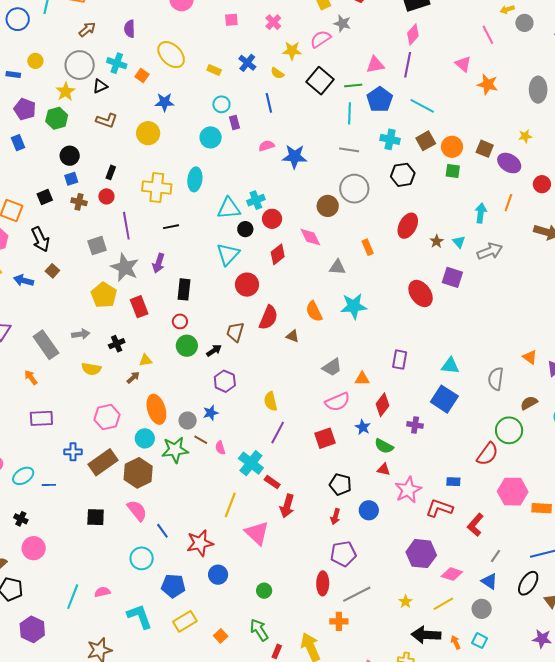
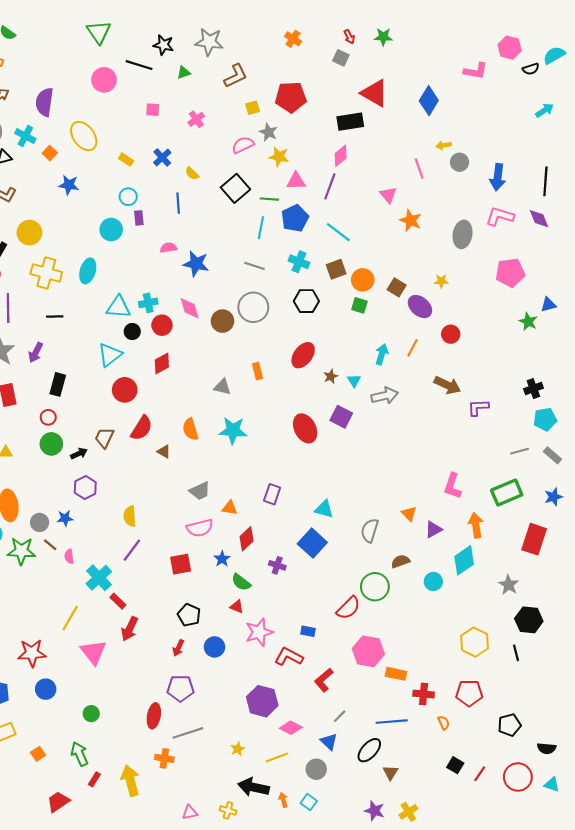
purple semicircle: (130, 29) -> (45, 102), size x1.5
yellow star: (292, 51) -> (279, 157), moved
yellow circle: (148, 133) -> (29, 233), moved
pink diamond: (310, 237) -> (190, 308), moved

